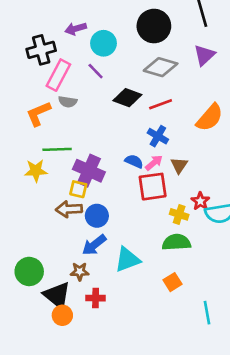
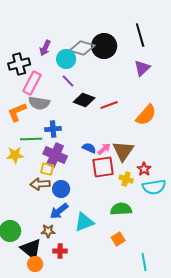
purple arrow: (76, 29) -> (45, 48), turned -49
gray diamond: (161, 67) -> (82, 48), moved
purple line: (96, 71) -> (68, 81), moved
gray semicircle: (68, 102) -> (39, 103), size x1.5
blue cross: (158, 136) -> (53, 129), moved, turned -35
brown triangle: (179, 165) -> (123, 151), size x1.6
red star: (200, 201) -> (144, 169), moved
yellow cross: (179, 214) -> (126, 179), moved

